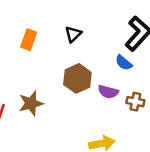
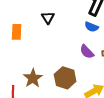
brown hexagon: (77, 78) -> (65, 78), moved
purple semicircle: (108, 92) -> (87, 52), turned 49

